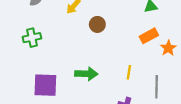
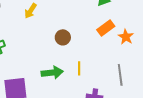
brown circle: (97, 24) -> (63, 37), moved
yellow line: (129, 72) -> (79, 68), moved

